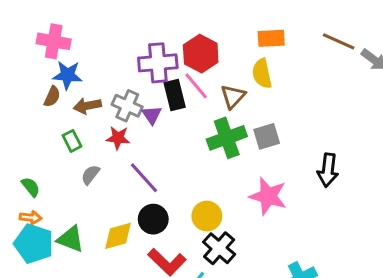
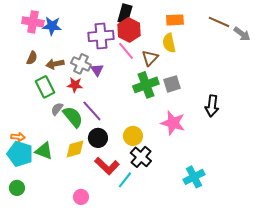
blue star: (67, 75) -> (52, 26), moved
black rectangle: (175, 95) -> (125, 14), moved, turned 30
green rectangle: (72, 141) -> (45, 87), size x1.5
green semicircle: (31, 187) -> (73, 117), moved, size x1.6

